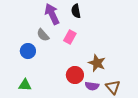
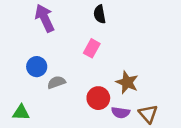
purple arrow: (52, 14) -> (45, 18), moved
gray semicircle: (43, 35) -> (56, 82), moved, turned 112
green triangle: (25, 85) -> (21, 112), moved

